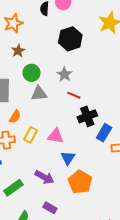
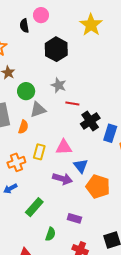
orange semicircle: (15, 117) -> (23, 127), moved
purple arrow: (44, 177) -> (62, 179), moved

